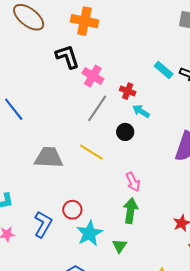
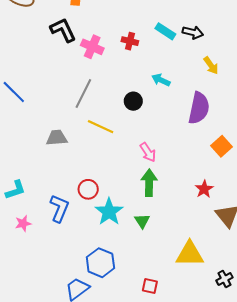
red cross: (128, 91) -> (130, 41), moved
gray line: (97, 108) -> (83, 94), moved
cyan arrow: (141, 111) -> (161, 80), moved
gray trapezoid: (49, 158) -> (57, 138), size x0.7

